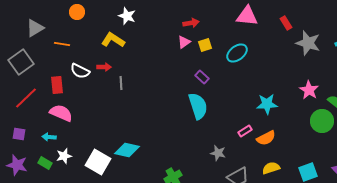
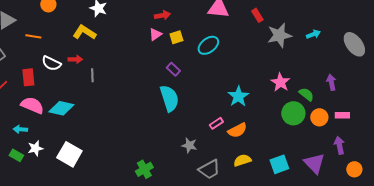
gray star: (308, 43) -> (279, 35), turned -30
cyan star: (267, 104) -> (238, 96), turned -30
cyan diamond: (127, 150) -> (61, 108), moved

